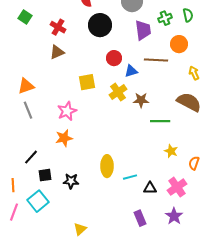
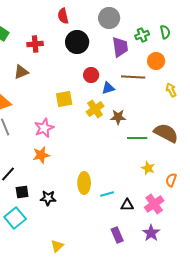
red cross: (58, 27) -> (35, 44), turned -35
brown triangle: (57, 52) -> (21, 72), moved
brown semicircle: (189, 102) -> (166, 133), moved

